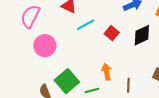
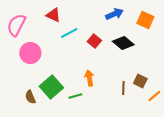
black diamond: (142, 35) -> (123, 43), turned 65
brown line: (128, 85) -> (123, 88), moved

